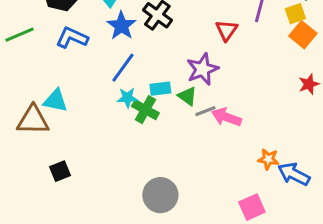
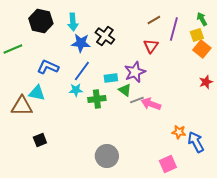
blue star: (121, 26) -> (81, 43), turned -30
blue L-shape: (72, 38) -> (48, 67), moved
cyan rectangle: (160, 89) -> (111, 78), moved
cyan star: (127, 98) -> (76, 90), moved
green cross: (145, 110) -> (97, 99), turned -36
blue arrow: (294, 174) -> (196, 142), turned 35

